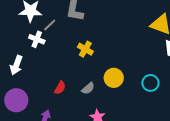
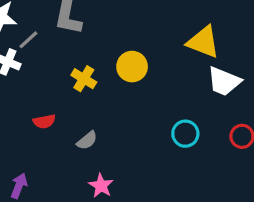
yellow circle: (114, 78) -> (132, 67), moved
red semicircle: (60, 88) -> (44, 121), moved, turned 48

